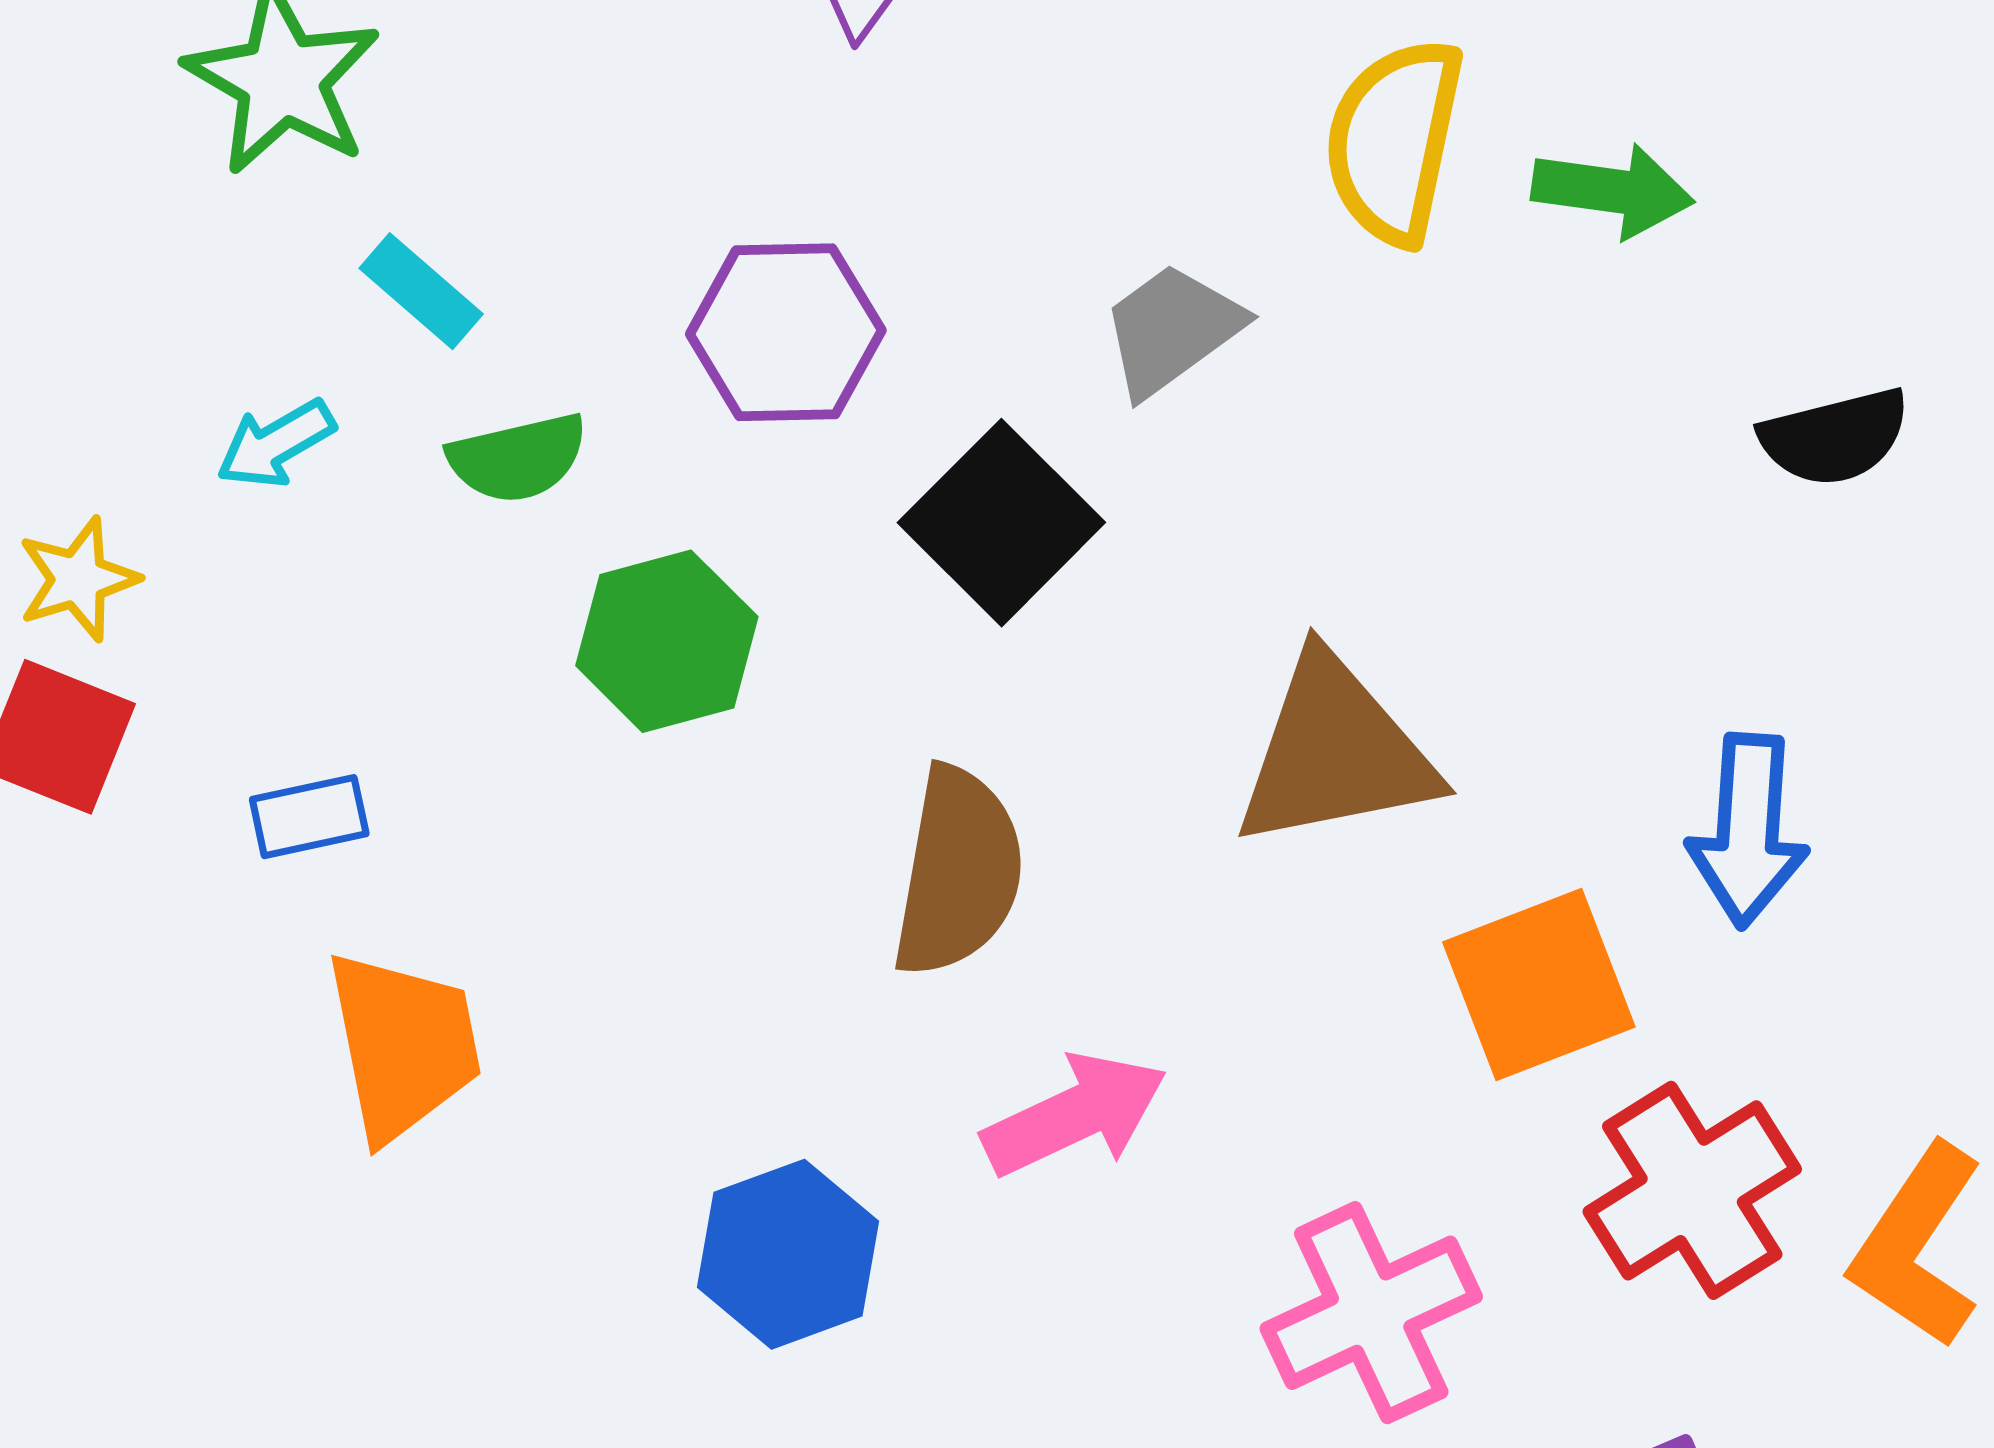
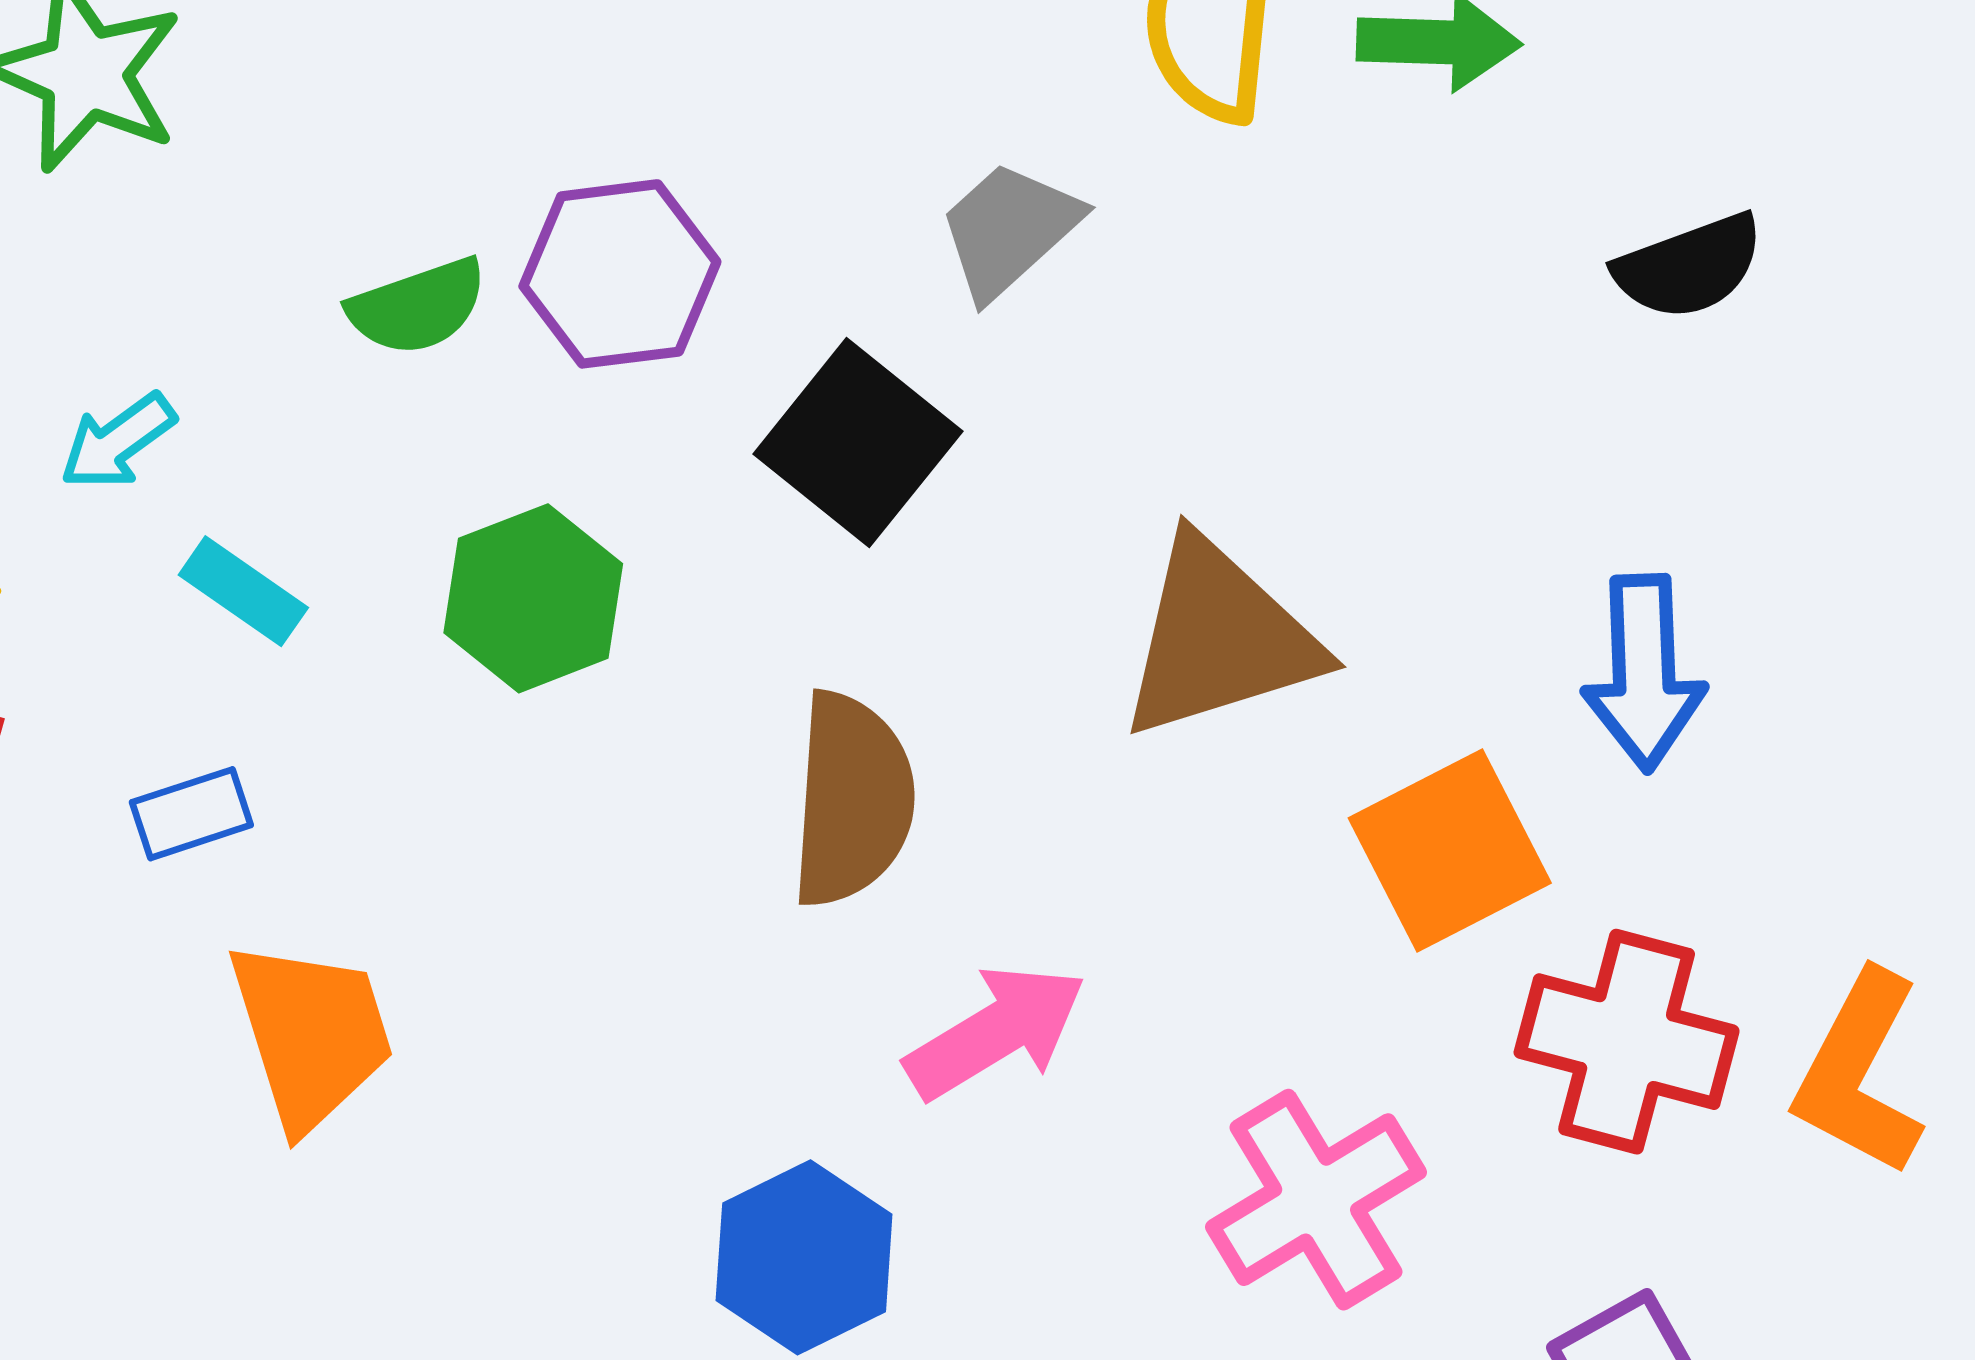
cyan rectangle: (421, 291) -> (243, 591), moved
green semicircle: (518, 458) -> (418, 307), moved
red cross: (1692, 1190) -> (1627, 1042), turned -37
blue hexagon: (788, 1254) -> (804, 1257), moved

